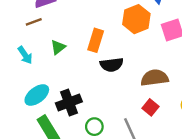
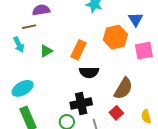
cyan arrow: (25, 55) -> (19, 45), moved
brown semicircle: (155, 78) -> (123, 88), turned 120
black cross: (69, 102) -> (81, 104), moved

